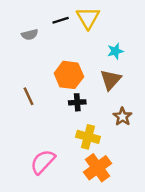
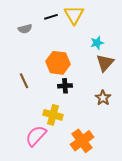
brown triangle: (111, 80) -> (105, 63), moved
yellow cross: (88, 137) -> (53, 115), moved

